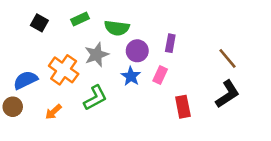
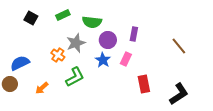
orange cross: (64, 70) -> (58, 55), moved, size x0.6
black L-shape: (227, 94) -> (179, 94), moved

